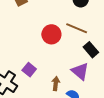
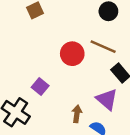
purple square: (29, 70) -> (40, 86), moved

